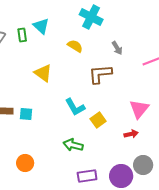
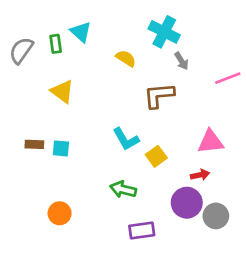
cyan cross: (91, 17) -> (164, 32), moved
yellow triangle: (43, 73) -> (62, 91), moved
pink triangle: (139, 109) -> (211, 142), turned 45
purple circle: (121, 176) -> (187, 203), moved

